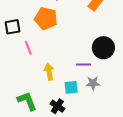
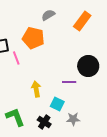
pink line: (28, 48) -> (16, 58), moved
gray star: (93, 83) -> (73, 119), moved
cyan square: (71, 87) -> (57, 104), turned 32

